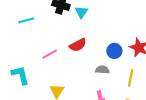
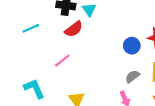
red semicircle: (78, 45) -> (74, 29), moved
gray semicircle: (102, 70) -> (132, 76), moved, turned -32

